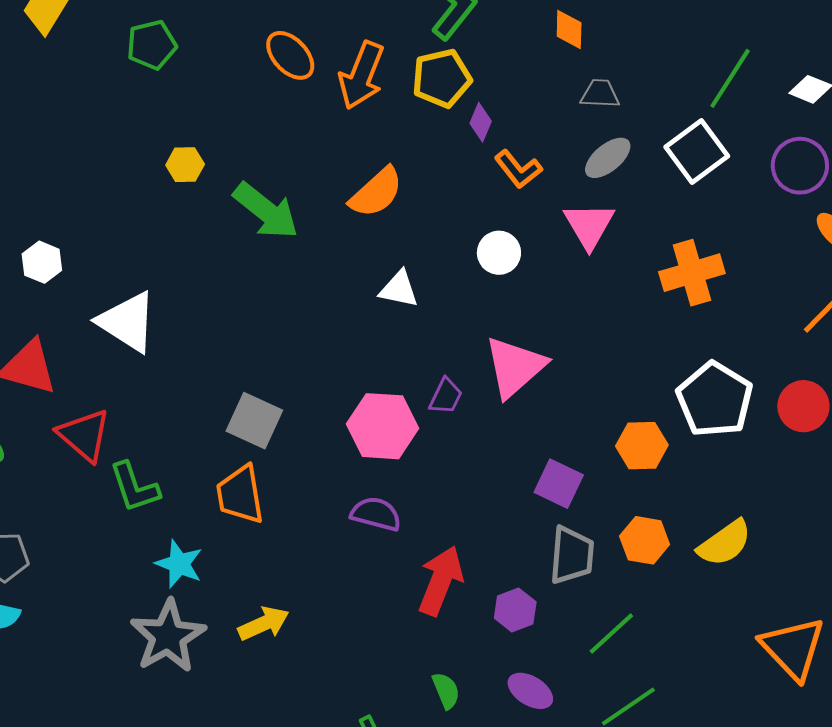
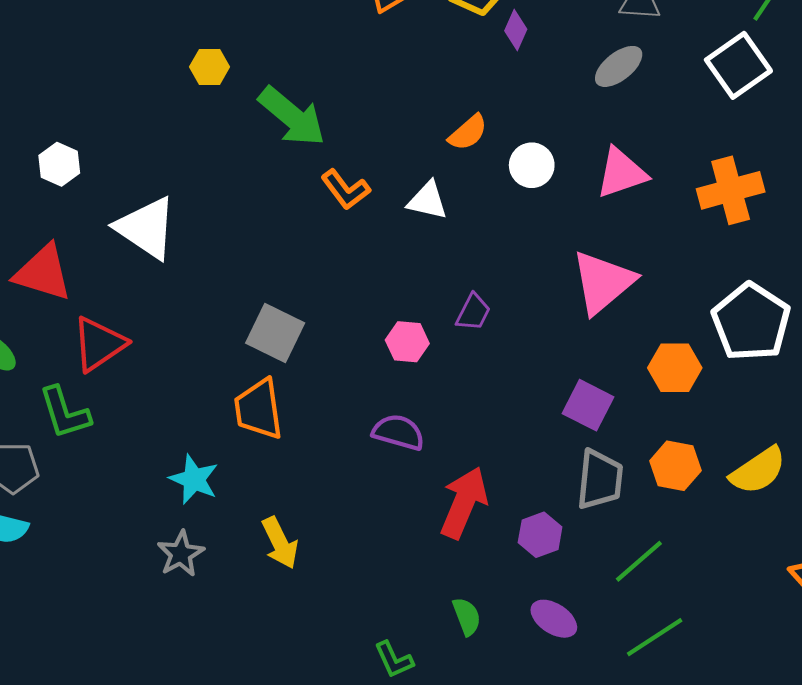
gray ellipse: (608, 158) -> (619, 66), moved
orange L-shape: (518, 169) -> (346, 190), moved
orange semicircle: (376, 192) -> (468, 133), moved, size x0.7
pink triangle: (589, 225) -> (621, 173), moved, turned 40
pink triangle: (515, 367) -> (603, 282), moved
pink hexagon: (382, 426) -> (407, 342), size x0.6
red triangle: (84, 435) -> (99, 344), turned 44
green L-shape: (134, 487) -> (65, 413), moved
yellow arrow: (264, 624) -> (280, 543), turned 87
gray star: (168, 636) -> (181, 554), size x0.6

